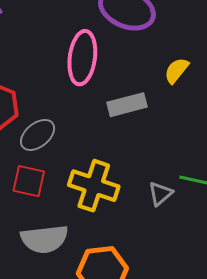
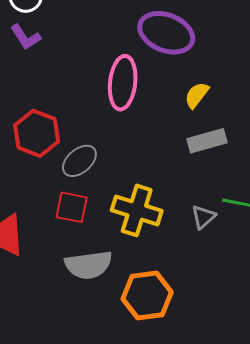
yellow semicircle: (176, 71) -> (197, 95), moved
gray rectangle: (127, 105) -> (207, 141), moved

